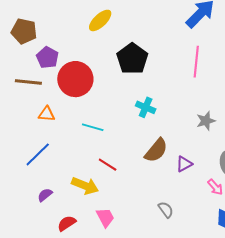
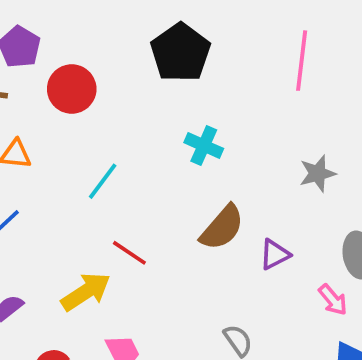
red circle: (75, 79) -> (72, 89), size x0.7
cyan line: (93, 127) -> (103, 181), turned -70
yellow arrow: (85, 186) -> (86, 292), turned -56

